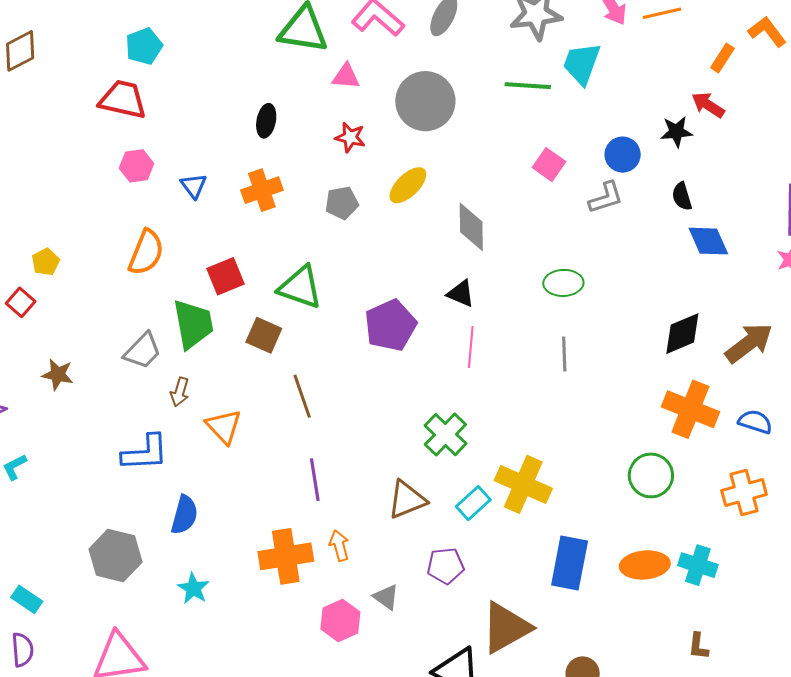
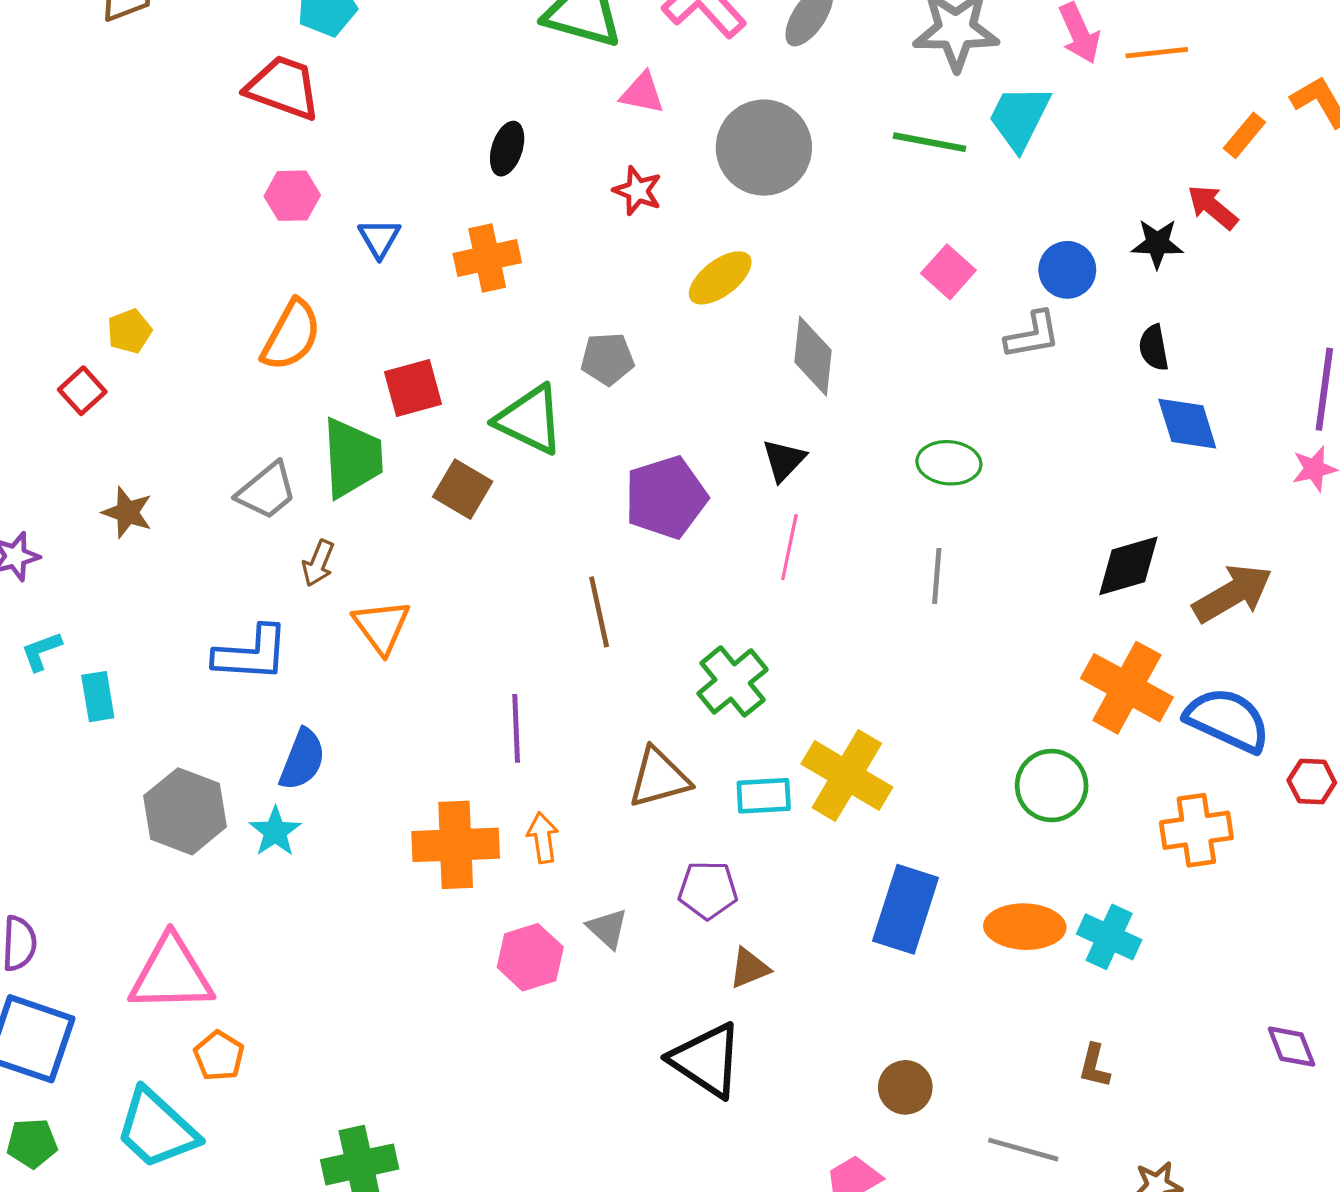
gray pentagon: (342, 203) -> (607, 359), moved
black triangle: (461, 294) -> (784, 460), turned 44
brown line: (302, 396) -> (599, 612), moved
blue semicircle: (755, 422) -> (1228, 720), size x1.6
cyan rectangle: (473, 503) -> (764, 796), turned 32
cyan star: (193, 588) -> (275, 832), moved
cyan rectangle: (27, 599) -> (98, 697), moved, turned 40
brown triangle: (506, 628) -> (749, 968), moved, size x0.5

